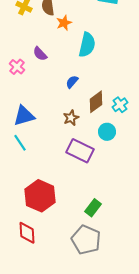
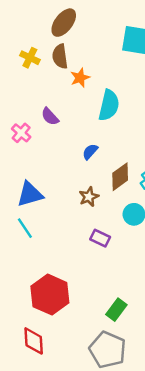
purple rectangle: (80, 151) -> (100, 238), size x0.6

